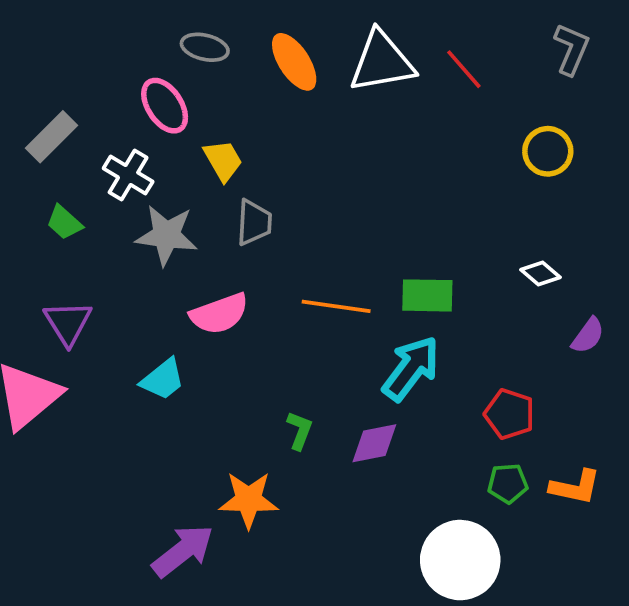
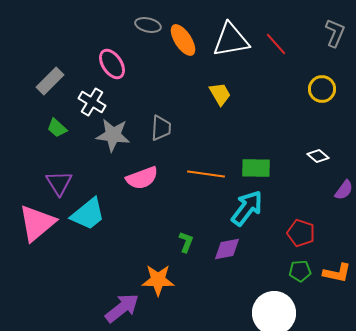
gray ellipse: (205, 47) -> (148, 25), moved
yellow trapezoid: (223, 160) -> (220, 94), moved
cyan trapezoid: (163, 379) -> (88, 214), moved, size x1.4

